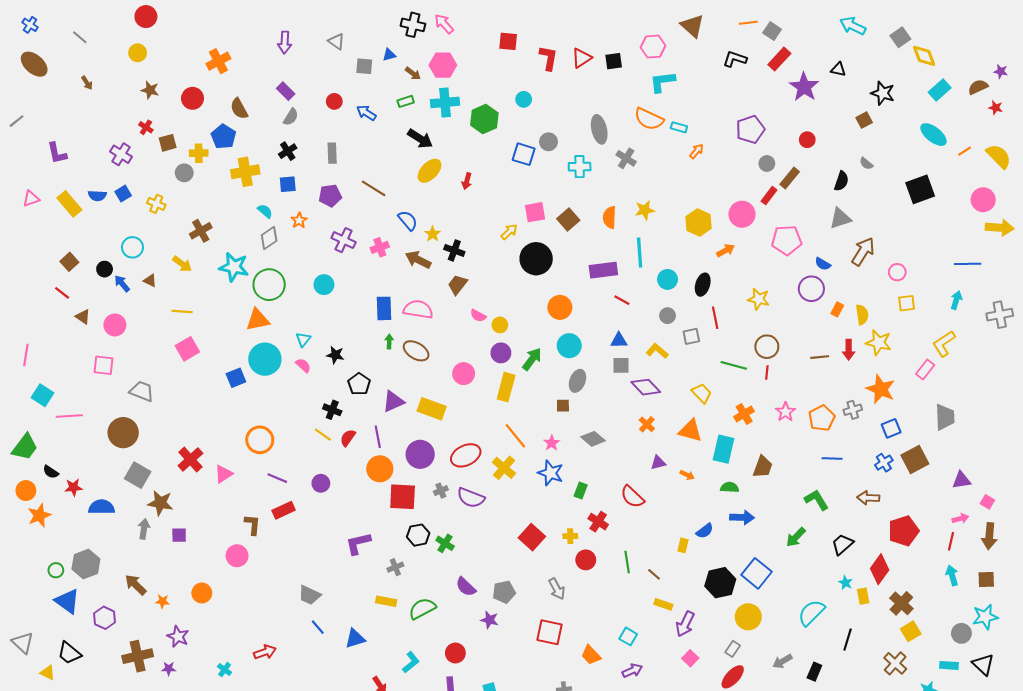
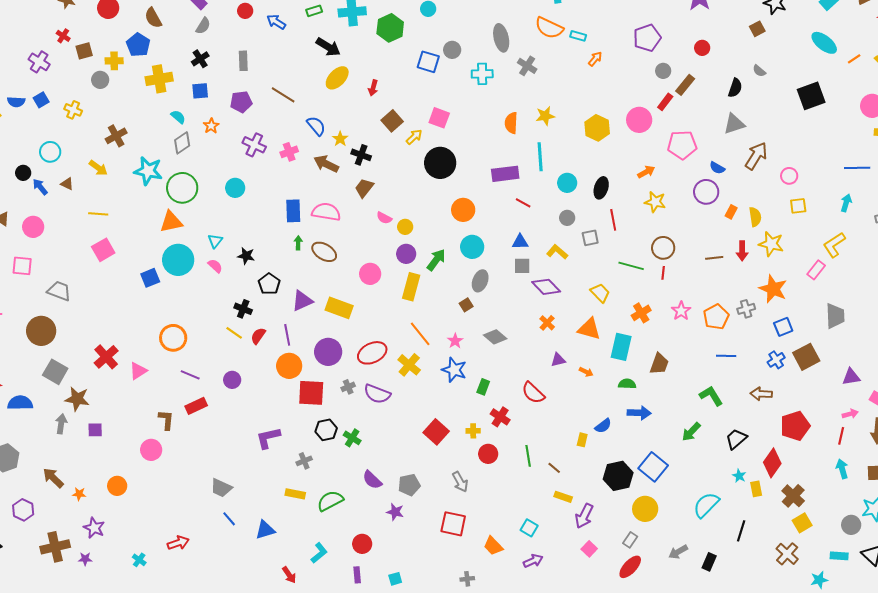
pink square: (535, 212) -> (439, 118), turned 30
brown square: (568, 219) -> (392, 121), moved
orange arrow: (725, 250) -> (646, 172), moved
brown square: (563, 406) -> (466, 305), turned -32

